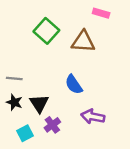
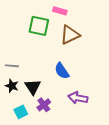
pink rectangle: (101, 13) -> (60, 11), moved
green square: (46, 31) -> (39, 26), turned -30
brown triangle: (83, 42) -> (70, 35), turned -30

